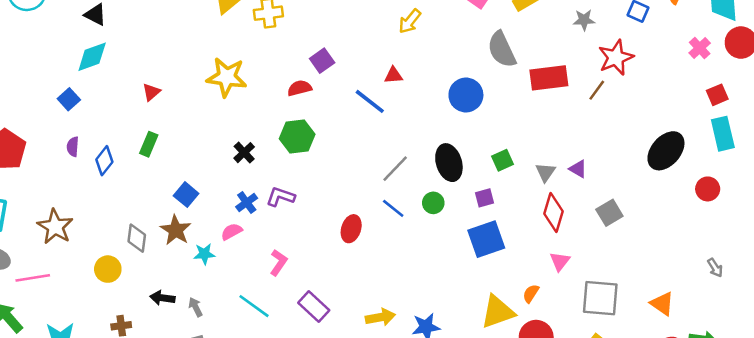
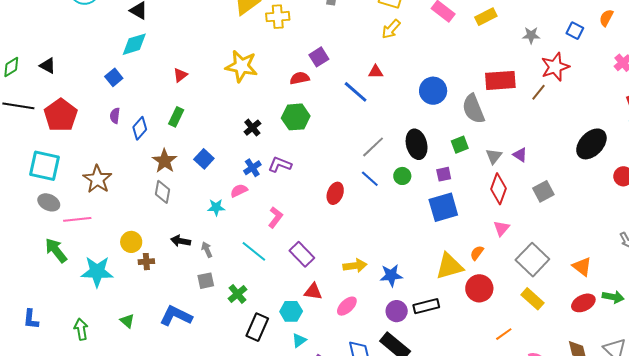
gray semicircle: (502, 49) -> (473, 109), moved
brown star: (176, 230) -> (165, 161), moved
yellow circle: (108, 269) -> (131, 242), moved
gray square: (600, 298) -> (532, 260), turned 36

